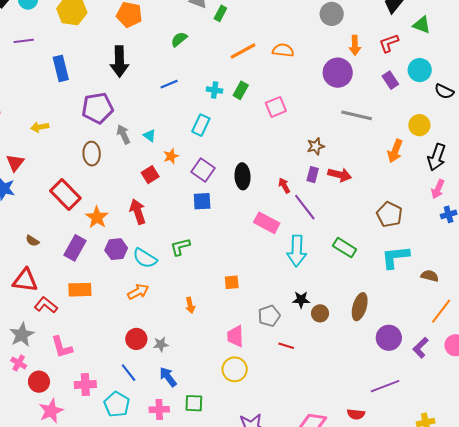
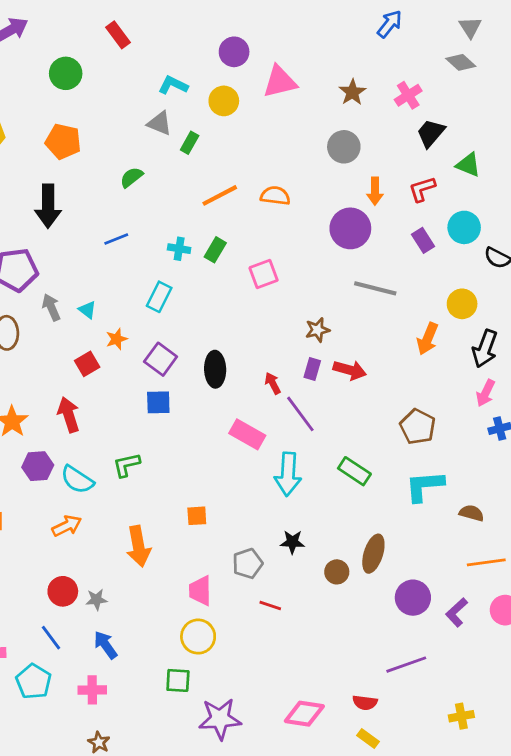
orange arrow: (190, 305) -> (138, 546), size x1.8
orange line: (441, 311) -> (486, 562), turned 44
brown circle: (320, 313) -> (337, 572), moved
green square: (194, 403) -> (178, 680), moved

